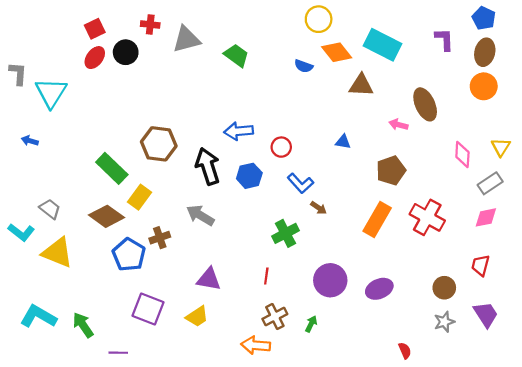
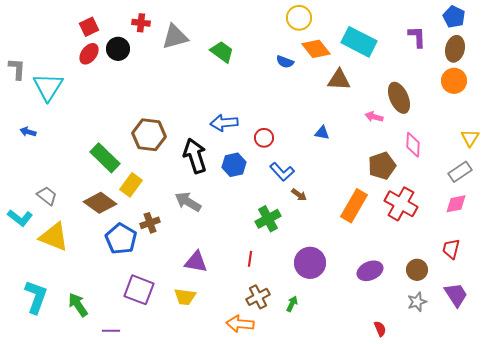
pink diamond: (462, 155) -> (413, 145), moved
brown pentagon: (391, 170) -> (382, 166), moved
purple ellipse: (379, 289) -> (370, 271), moved
cyan L-shape: (38, 316) -> (36, 297), turned 80
yellow trapezoid: (197, 316) -> (185, 297), turned 40

